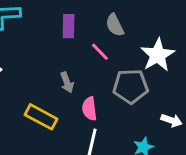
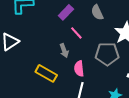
purple rectangle: (69, 26) -> (66, 12), turned 42
pink line: (100, 52) -> (76, 33), moved

